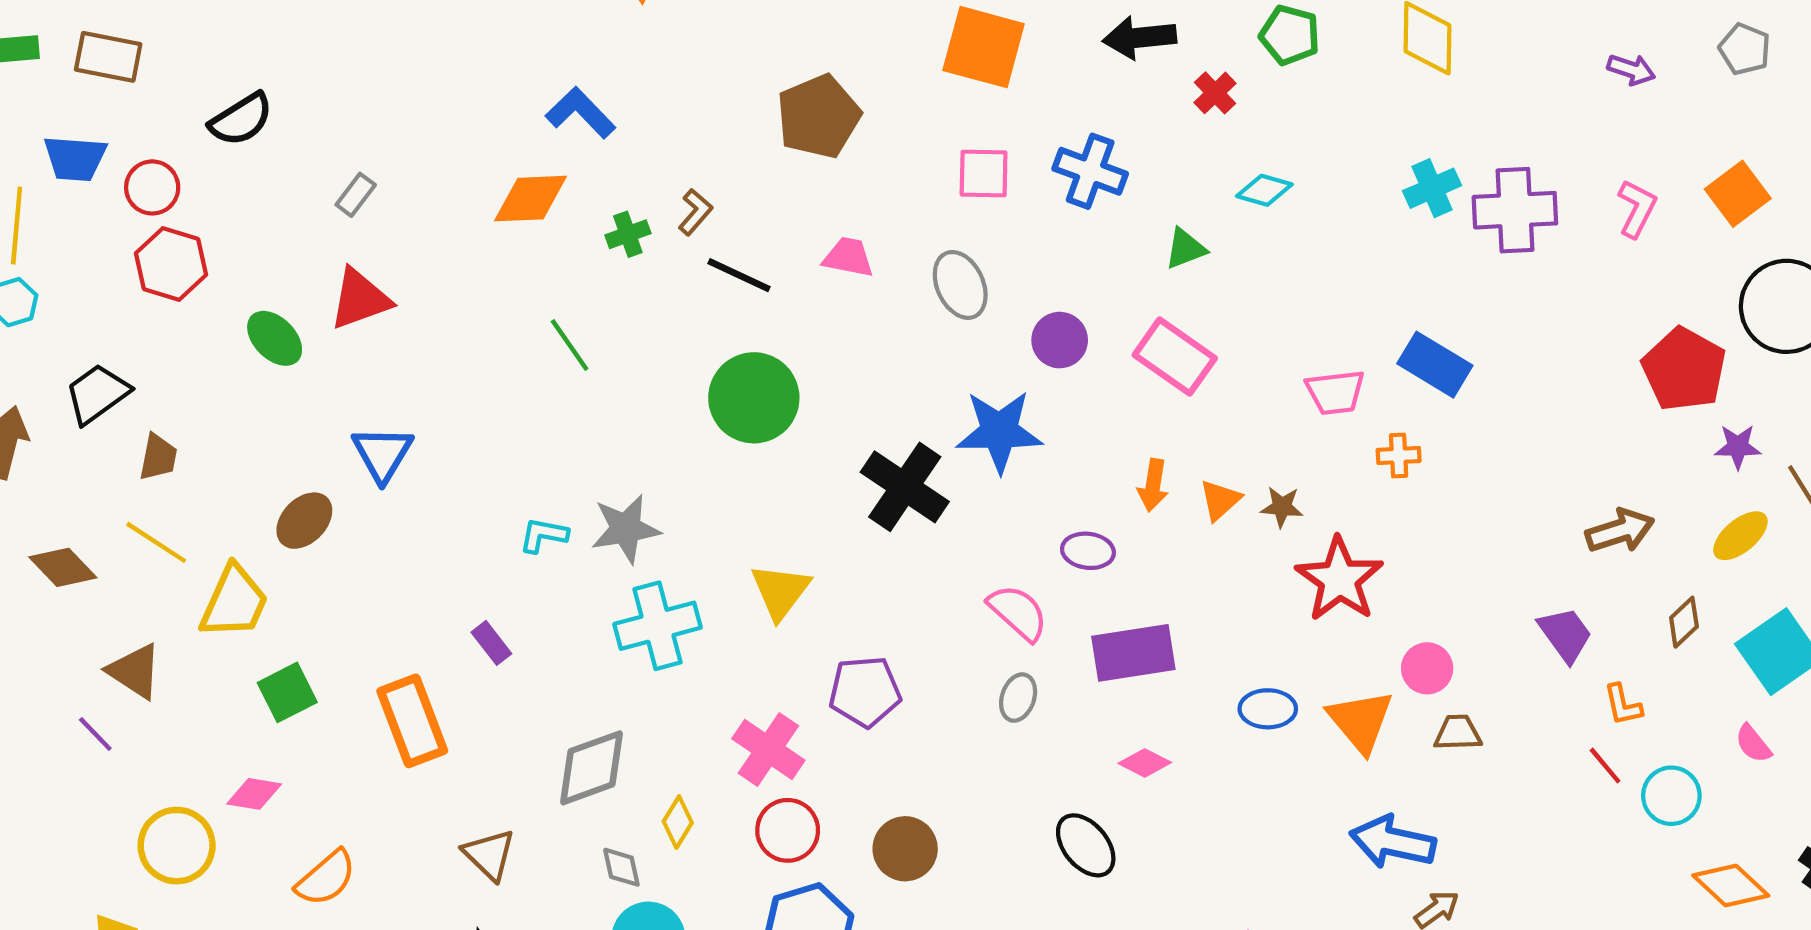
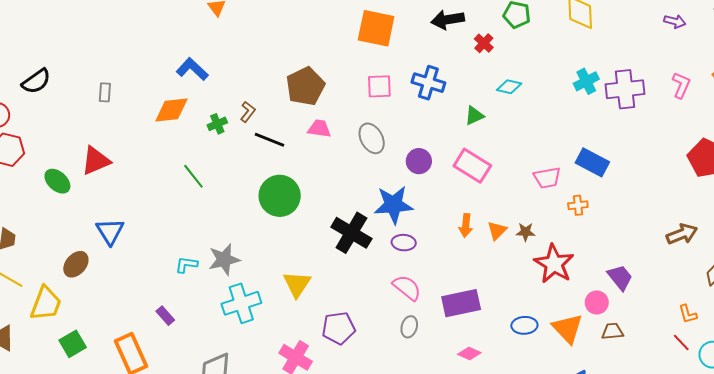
brown pentagon: (819, 116) -> (305, 86), moved
gray rectangle: (356, 195) -> (105, 92), moved, turned -30
purple ellipse: (1088, 551) -> (404, 243), moved
purple trapezoid: (1565, 634) -> (620, 277), moved

